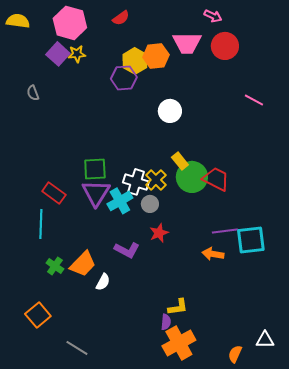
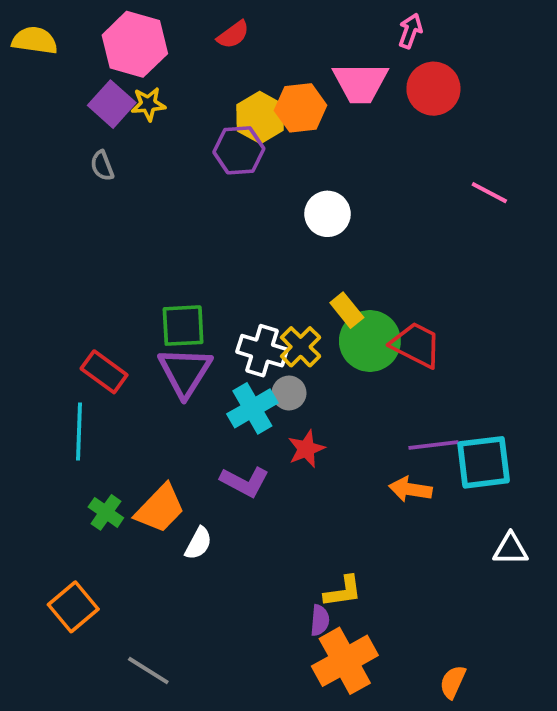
pink arrow: (213, 16) -> (410, 31), turned -96
gray semicircle: (33, 93) -> (102, 166), moved
cyan cross: (120, 201) -> (252, 408), moved
white triangle: (265, 340) -> (511, 549), moved

